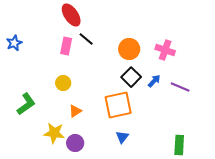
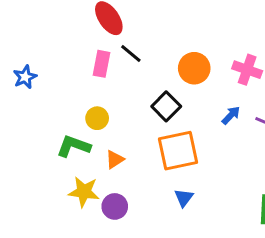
blue star: (14, 43) -> (25, 77), moved
black square: (131, 77) -> (166, 106), moved
green L-shape: (26, 104) -> (74, 146), moved, turned -125

